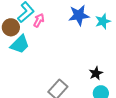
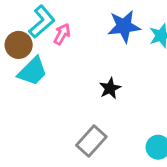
black star: (96, 73) -> (110, 88), moved

